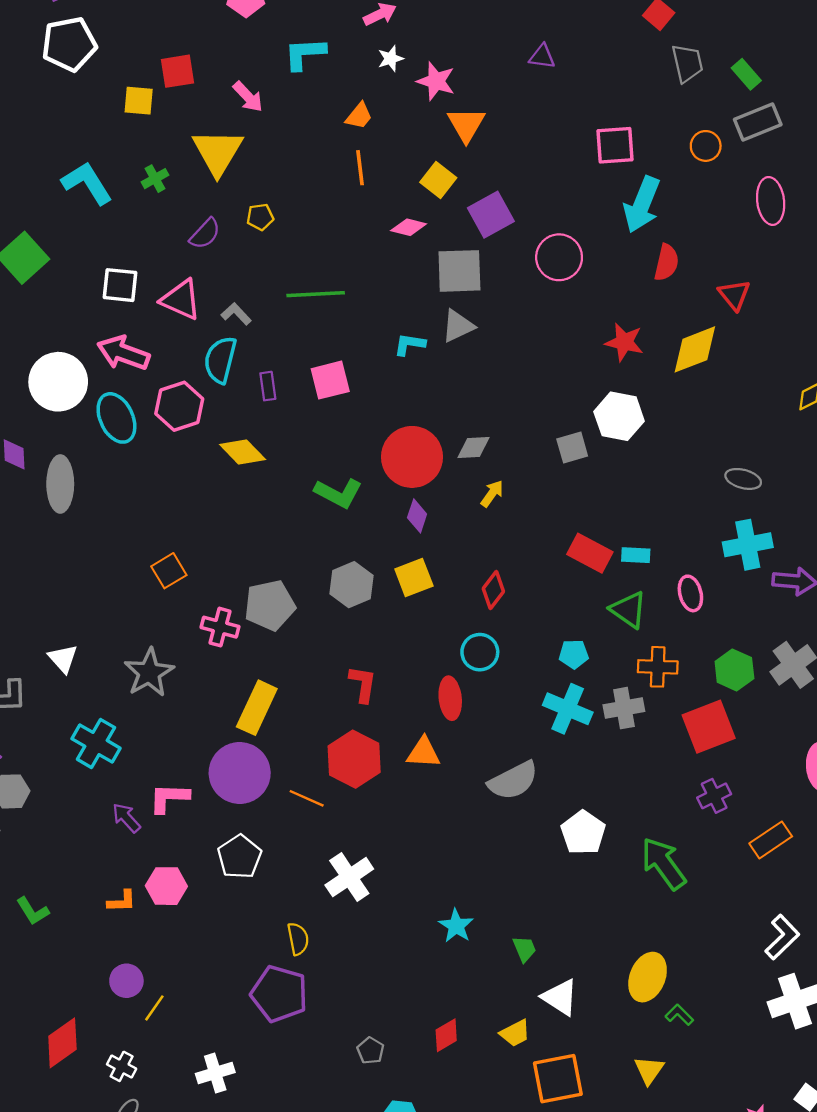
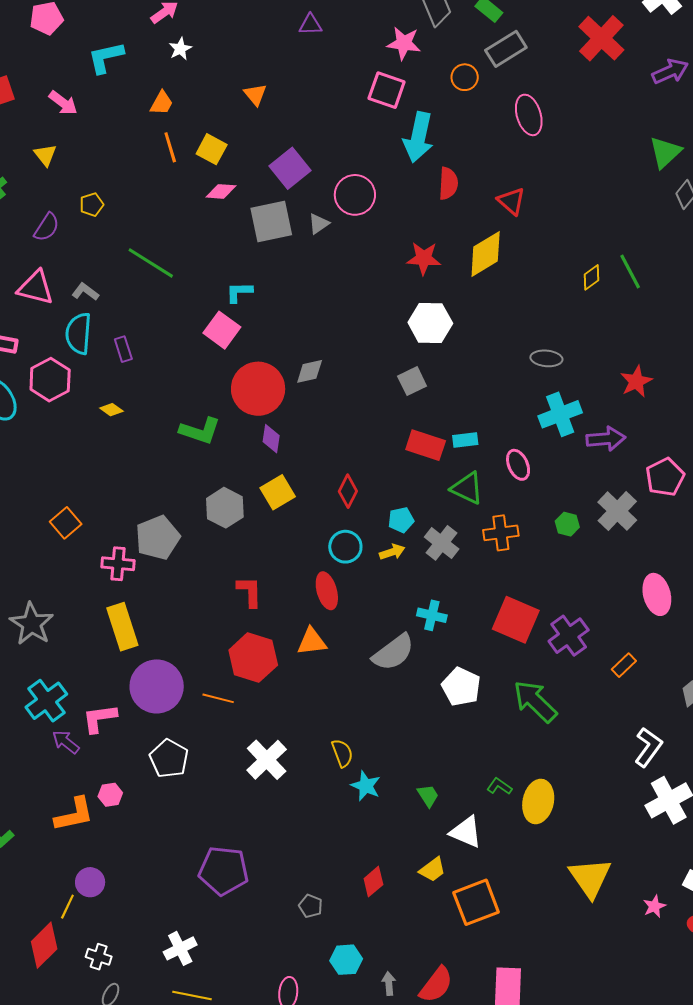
pink star: (436, 81) -> (404, 43), moved
orange triangle: (466, 125) -> (255, 94), size x0.7
pink square: (615, 145) -> (387, 90), turned 33
yellow triangle: (218, 152) -> (45, 155), size x0.5
yellow square: (438, 180) -> (212, 149), moved
green line: (316, 294) -> (151, 263), turned 45
gray triangle: (458, 326) -> (319, 224), moved, size x0.7
pink square: (330, 380) -> (222, 330), moved, turned -30
gray square: (572, 447) -> (412, 381), moved
yellow diamond: (243, 452) -> (111, 410), size x0.6
yellow arrow: (492, 494) -> (392, 552), moved, turned 45
cyan pentagon: (574, 654) -> (401, 520), moved
green hexagon: (734, 670) -> (567, 524), size x0.7
gray star: (149, 673) -> (32, 624), moved
yellow rectangle: (257, 708) -> (122, 627), moved, turned -33
gray cross: (624, 708) -> (442, 543), moved, turned -32
cyan cross: (568, 709) -> (432, 615), moved, size x0.7
red square: (709, 727) -> (516, 620), moved, turned -36
cyan cross: (96, 743) -> (46, 701), moved, turned 33
purple cross: (714, 796) -> (569, 636), size x1.4
orange rectangle: (771, 840) -> (624, 665), size x0.7
pink hexagon: (166, 886) -> (110, 795), size x0.7
orange L-shape: (122, 901) -> (74, 814), size x1.6
yellow semicircle: (298, 939) -> (342, 753), moved
yellow line: (154, 1008) -> (67, 907), moved
green L-shape: (679, 1015) -> (499, 786), moved
yellow triangle: (649, 1070) -> (590, 878), moved, size x1.6

